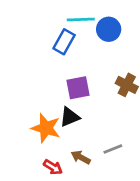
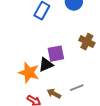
purple square: (78, 88) -> (56, 54), moved

